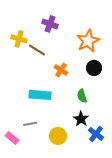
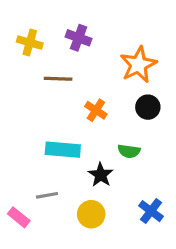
yellow cross: (19, 39) -> (30, 43), moved
brown line: (37, 50) -> (58, 79), turned -30
green semicircle: (82, 96) -> (129, 151), turned -64
black star: (81, 119) -> (101, 175), moved

